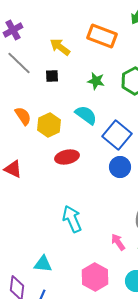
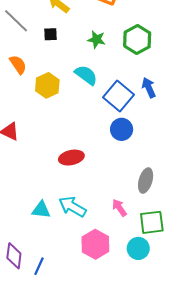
orange semicircle: (23, 116) -> (18, 65), moved
red ellipse: (67, 157) -> (71, 158), moved
cyan arrow: (72, 219) -> (72, 207), moved, turned -36
cyan triangle: (43, 264) -> (41, 210), moved

